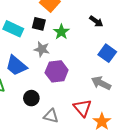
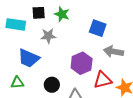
blue square: (107, 53) -> (98, 28), moved
purple hexagon: (57, 71) -> (82, 63), moved
red triangle: (82, 108) -> (103, 80), turned -48

